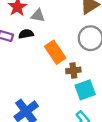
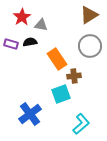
cyan square: (85, 90) -> (61, 94), moved

